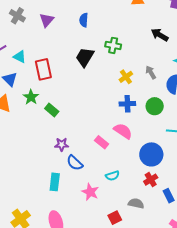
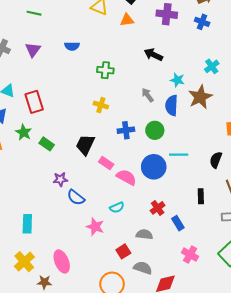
blue semicircle: (84, 20) -> (72, 46), turned -88
black trapezoid: (85, 57) -> (85, 145), moved
yellow cross: (126, 77) -> (101, 105), moved, turned -32
pink semicircle: (123, 131) -> (126, 177), moved
pink rectangle: (102, 142) -> (106, 163), moved
blue circle: (151, 154) -> (154, 167), moved
cyan rectangle: (55, 182) -> (27, 224), moved

